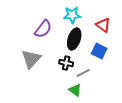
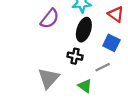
gray triangle: (31, 59) -> (49, 78), moved
gray line: (83, 73) -> (103, 67), moved

